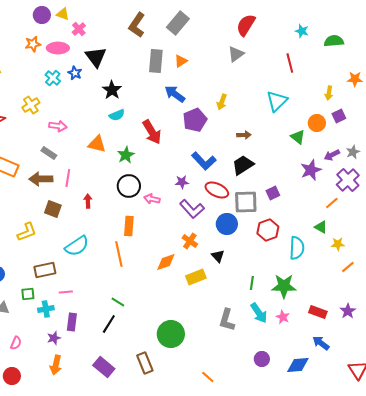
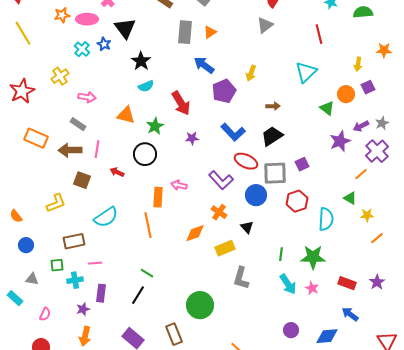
purple star: (182, 182) -> (192, 138), moved
black circle: (129, 186) -> (145, 154), moved
pink arrow: (152, 199) -> (179, 185), moved
red arrow: (88, 201) -> (117, 172), turned -64
gray L-shape: (227, 320) -> (241, 278), moved

